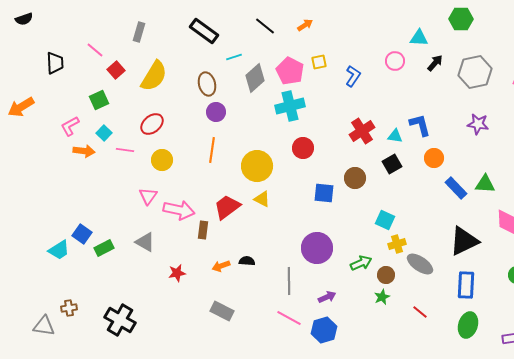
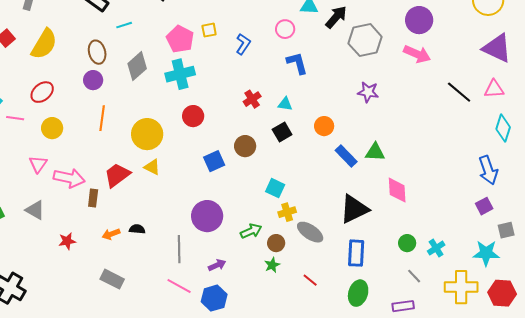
black arrow: (435, 63) -> (336, 17), moved, size x1.4
gray diamond: (255, 78) -> (137, 66), moved
purple circle: (216, 112) -> (93, 80), moved
blue L-shape: (420, 125) -> (297, 63), moved
red cross: (362, 131) -> (252, 99), size x0.7
blue square: (324, 193) -> (214, 161), turned -30

